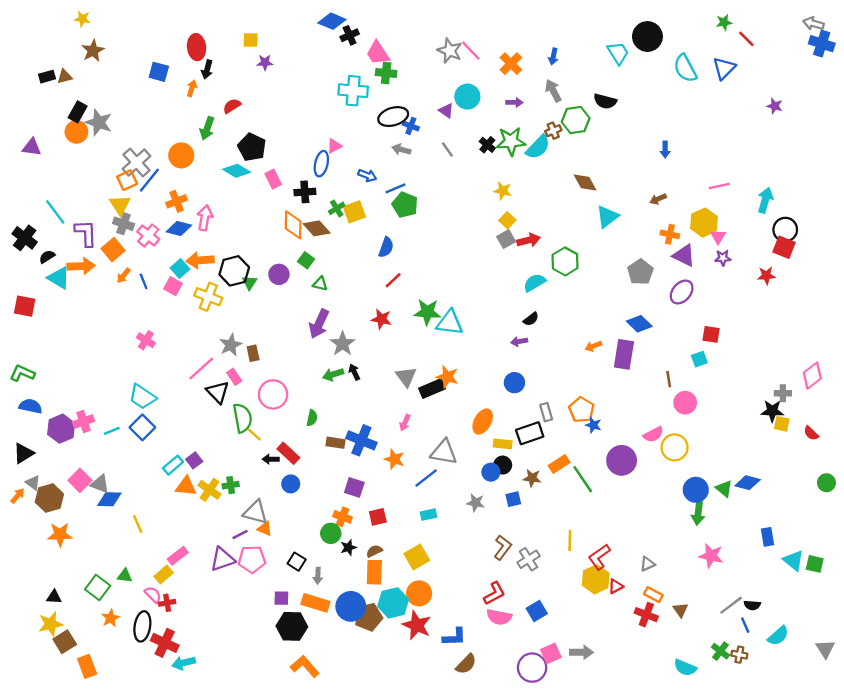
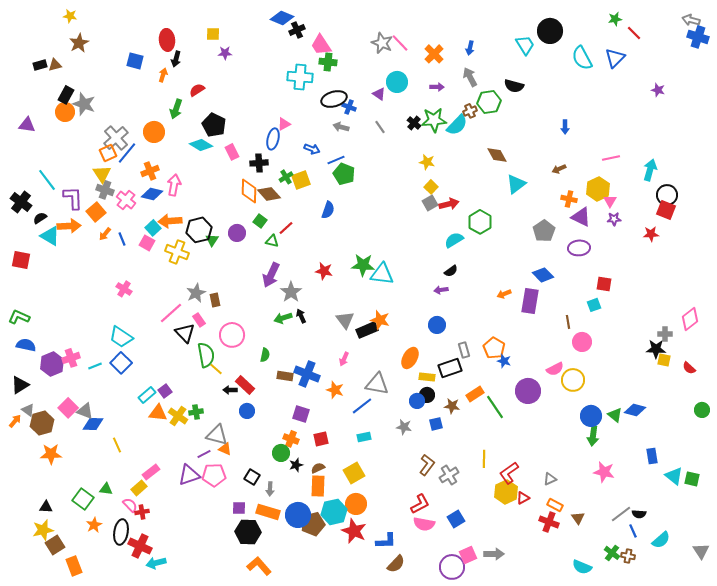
red line: (393, 280) -> (286, 228), moved
purple ellipse: (682, 292) -> (579, 248), turned 45

